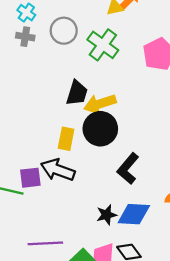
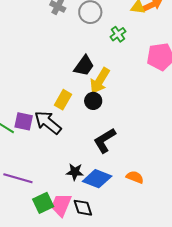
green cross: (103, 45) -> (118, 34), size x0.6
yellow arrow: (100, 104) -> (100, 81), turned -60
black circle: (100, 129) -> (93, 101), size x0.6

